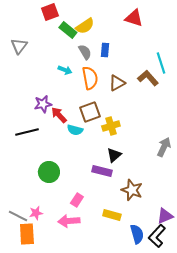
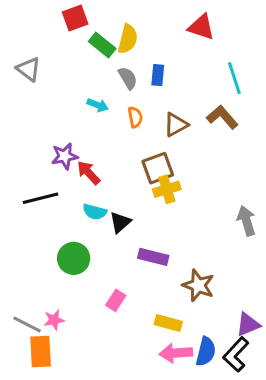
yellow semicircle: (85, 26) -> (128, 39), turned -42
gray triangle: (19, 46) -> (29, 69), turned -30
cyan line: (161, 63) -> (234, 78), moved
orange semicircle: (90, 78) -> (135, 117), size x0.6
brown square: (90, 112) -> (158, 168), moved
cyan semicircle: (75, 130) -> (95, 212), moved
gray arrow: (164, 147) -> (246, 221), turned -42
black triangle: (114, 155) -> (120, 222), moved
pink arrow: (69, 221) -> (176, 353), moved
blue semicircle: (137, 234) -> (206, 351), turned 30

